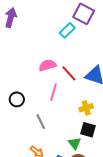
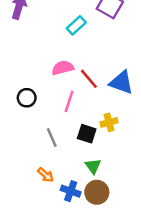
cyan rectangle: (67, 30) -> (76, 25), moved
black circle: (17, 99) -> (27, 98), moved
black square: (88, 130) -> (87, 134), moved

